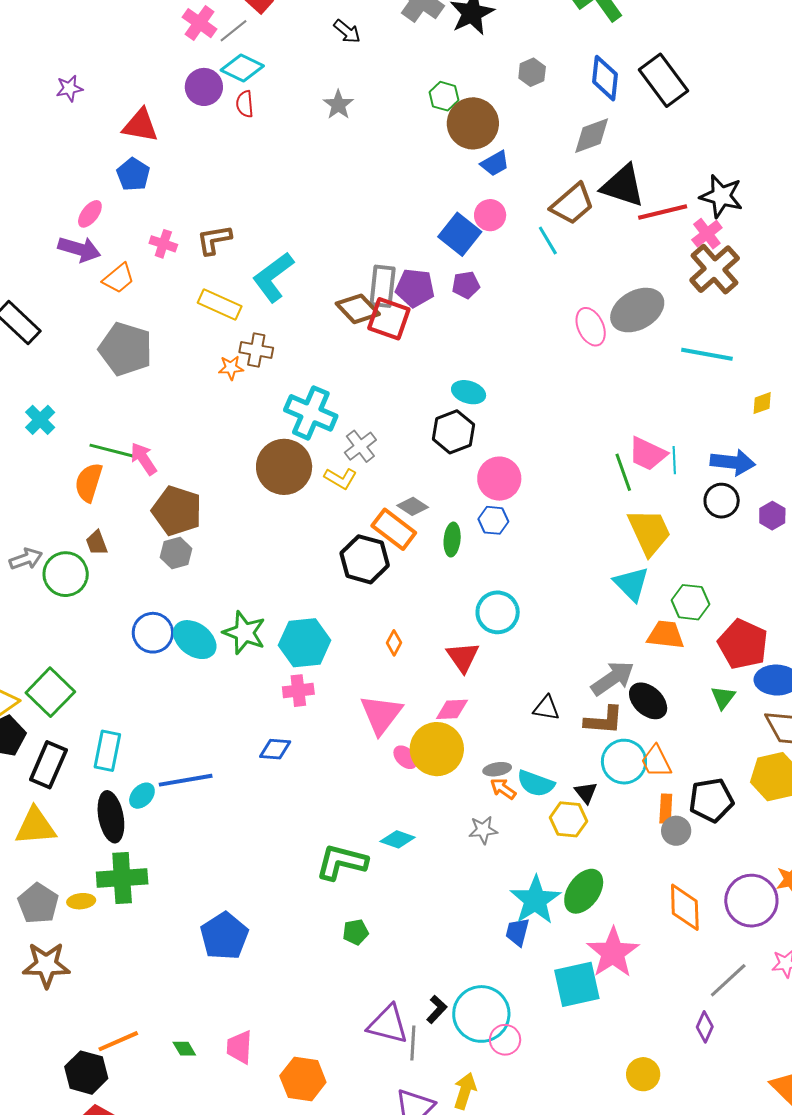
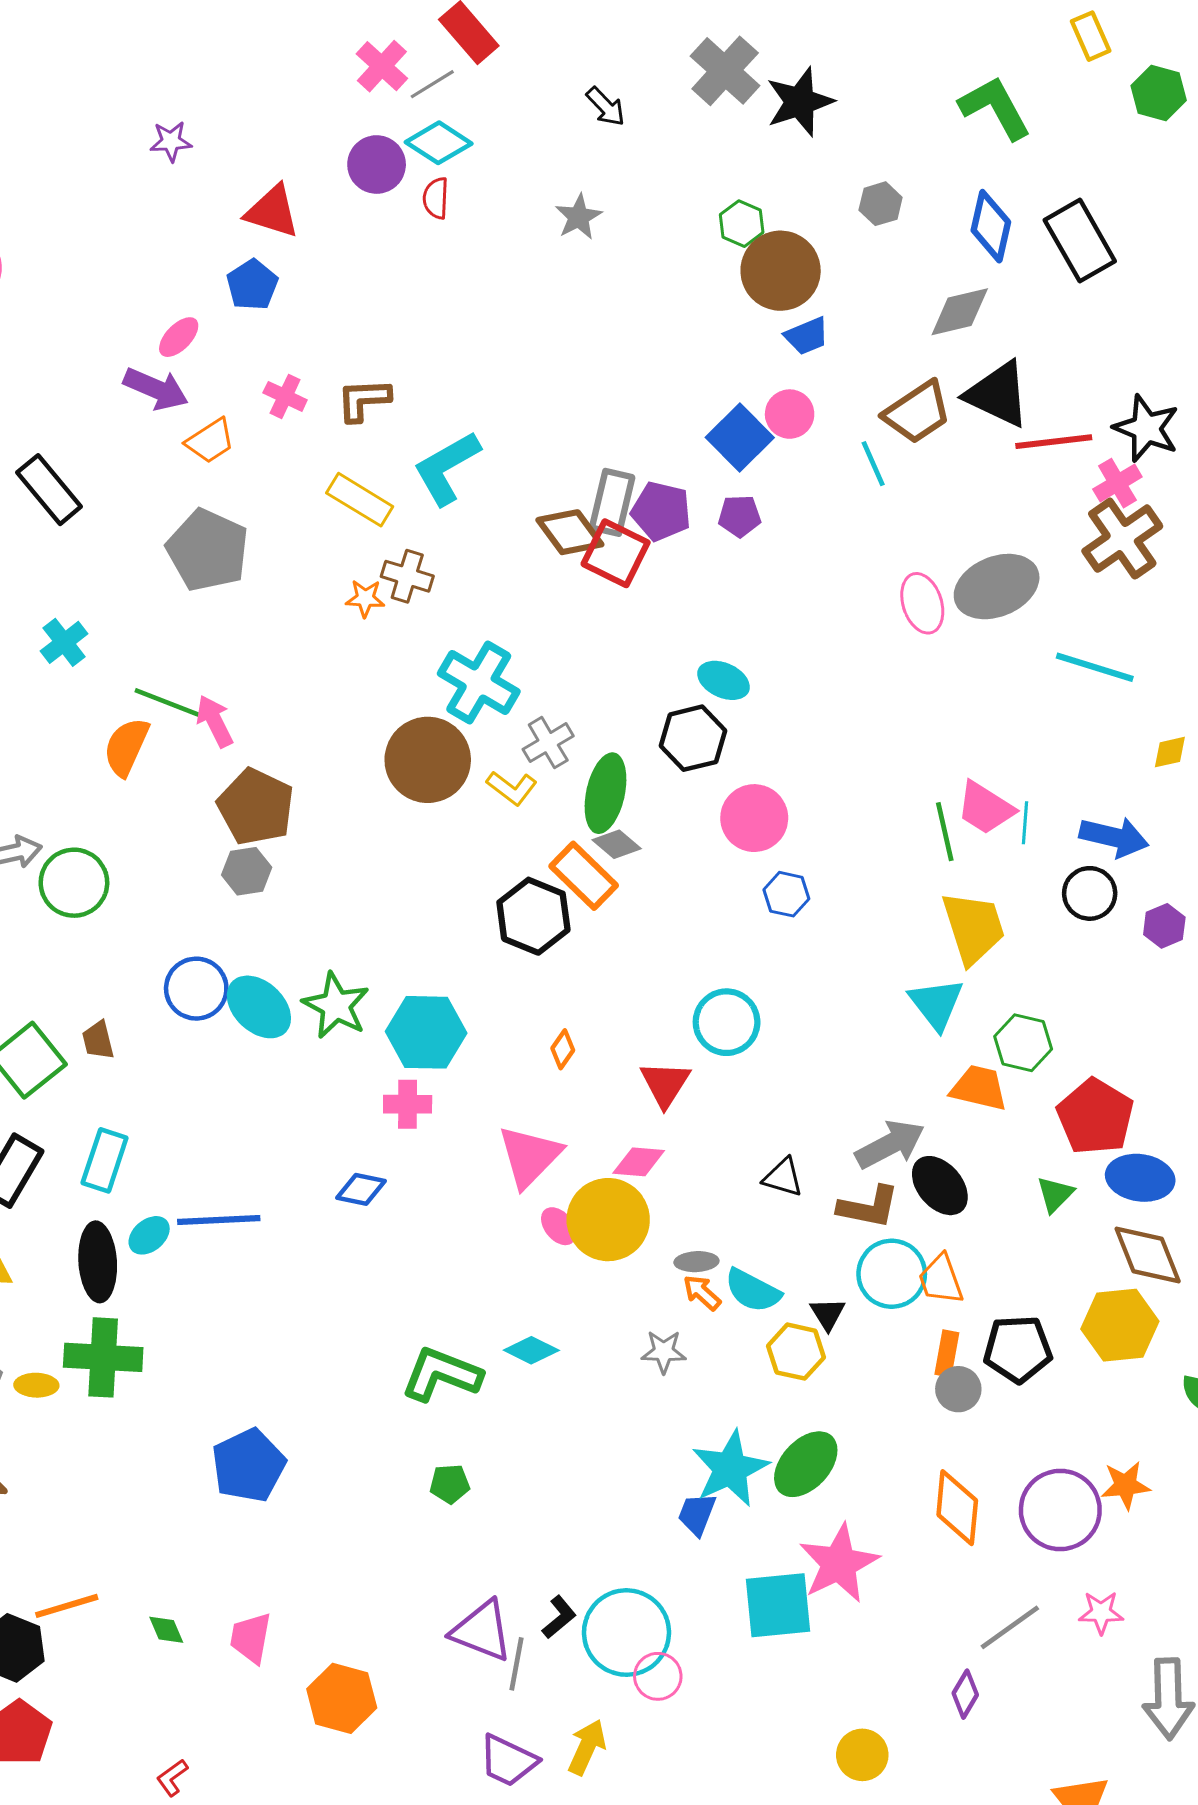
blue hexagon: (493, 520) -> (786, 894), moved
green ellipse: (452, 540) -> (605, 793), moved, size x1.5
brown trapezoid: (97, 543) -> (98, 1040), moved

